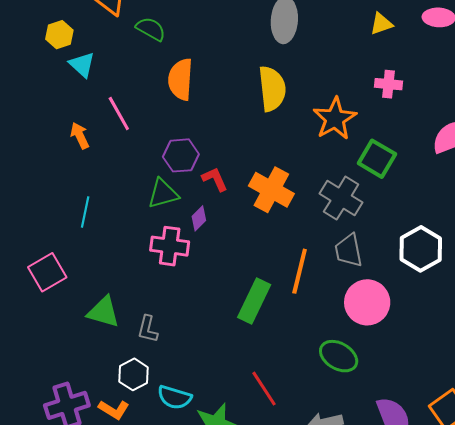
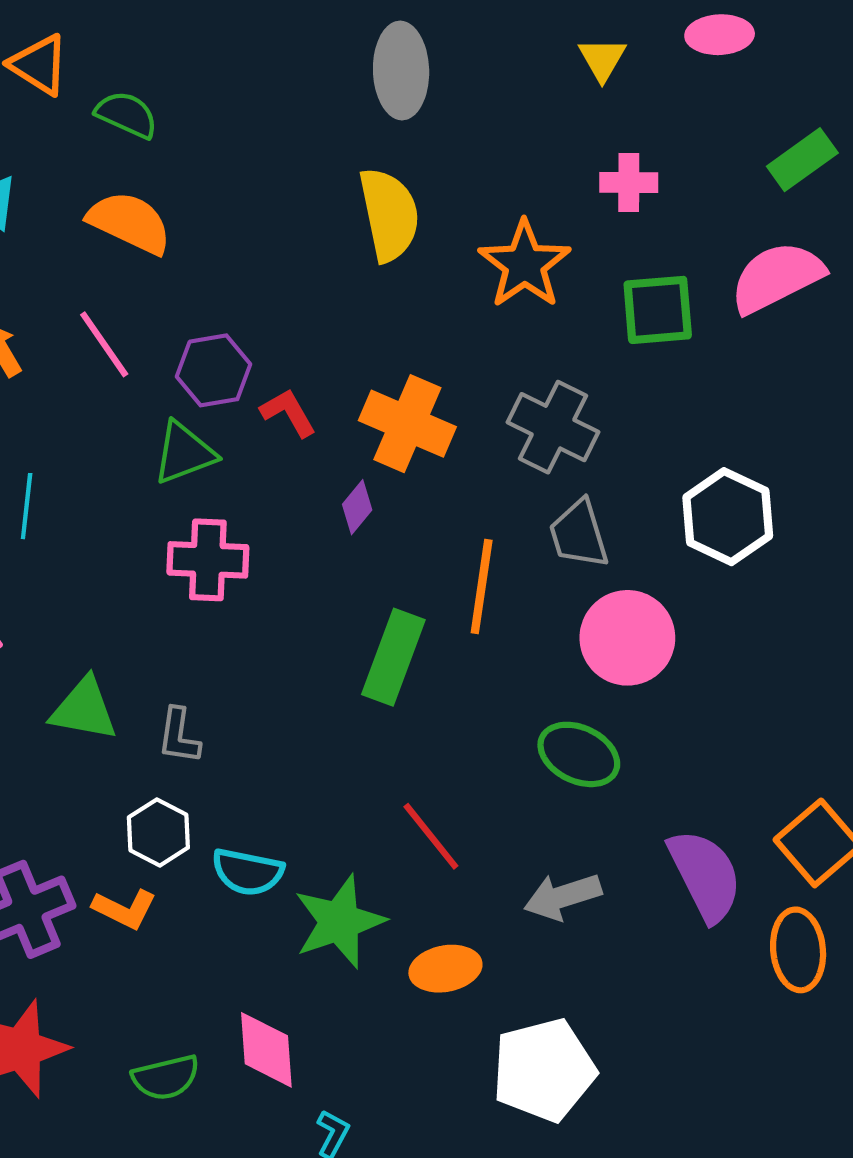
yellow triangle: (381, 24) -> (602, 59), turned -35
orange semicircle: (180, 79) -> (130, 223), moved, turned 117
pink line: (119, 113) -> (104, 344), moved
green square: (377, 159) -> (658, 310), moved, turned -30
purple diamond: (199, 218) -> (357, 507), moved

